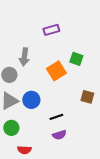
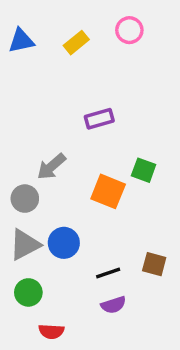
gray arrow: (24, 57) -> (51, 167), turned 42
orange square: (56, 71) -> (108, 191), turned -36
brown square: (87, 97) -> (154, 264), moved

